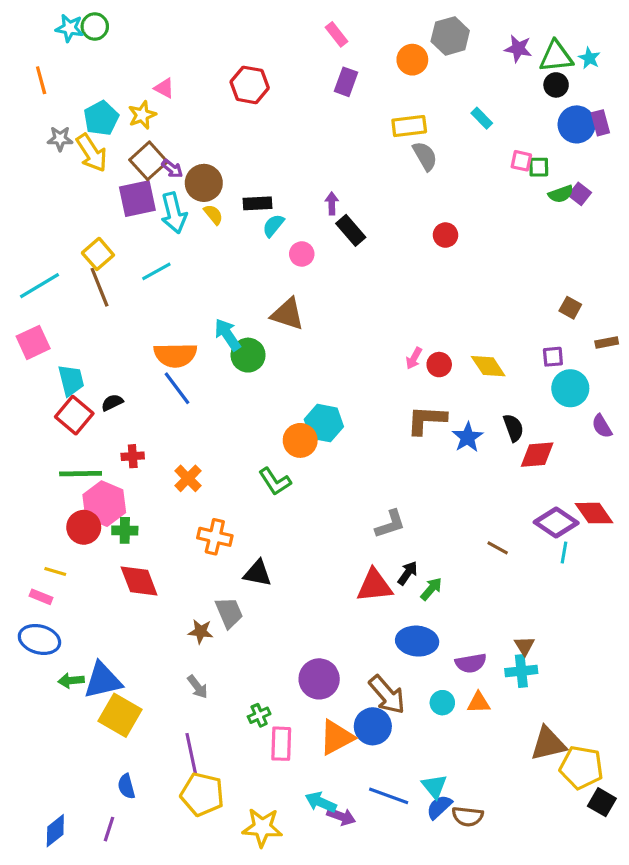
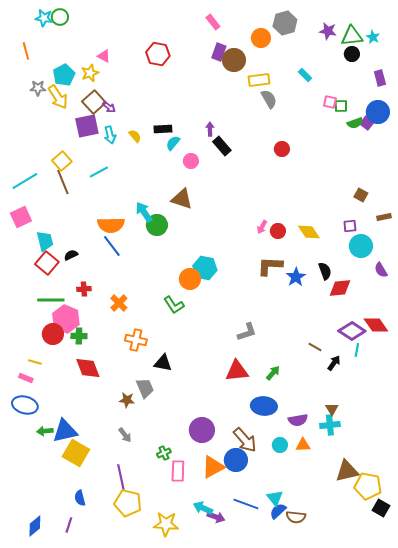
blue circle: (577, 124) -> (378, 112), moved
brown circle: (204, 183) -> (234, 60), moved
cyan arrow: (174, 213) -> (110, 135), size x0.7
black arrow: (408, 573) -> (334, 363), moved

